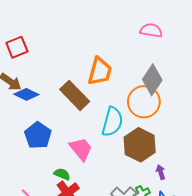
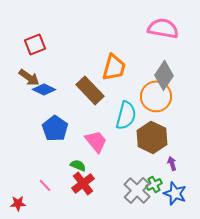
pink semicircle: (151, 30) -> (163, 28), size x1.4

